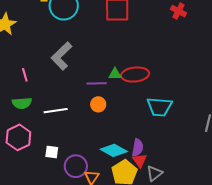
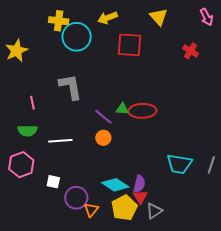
gray L-shape: (61, 56) -> (70, 87), turned 120
purple line: (97, 83) -> (103, 117), turned 36
cyan trapezoid: (160, 107) -> (179, 164), moved

